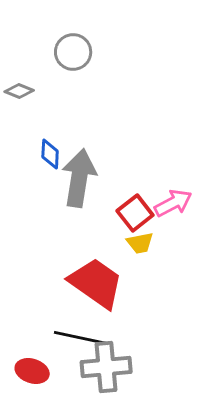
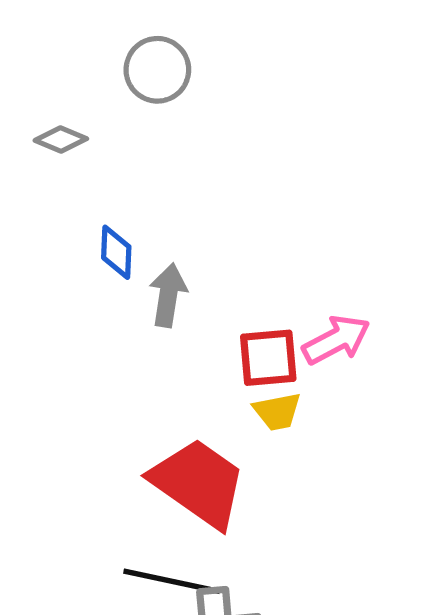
gray arrow: (79, 178) -> (168, 295), size x0.6
red square: (135, 213) -> (268, 358), turned 33

